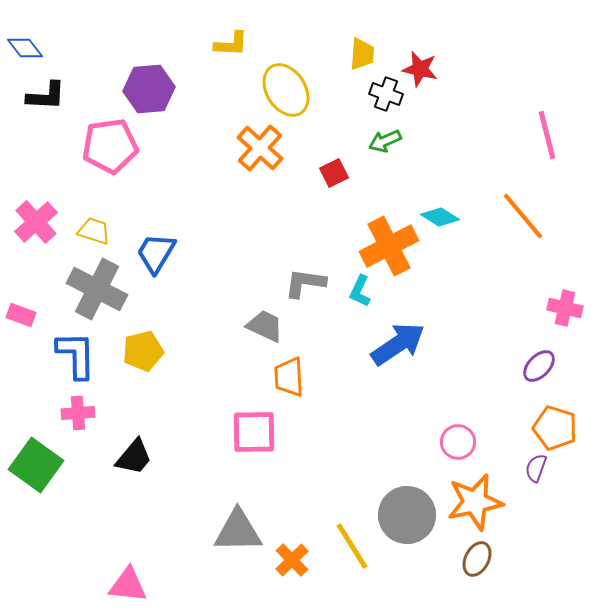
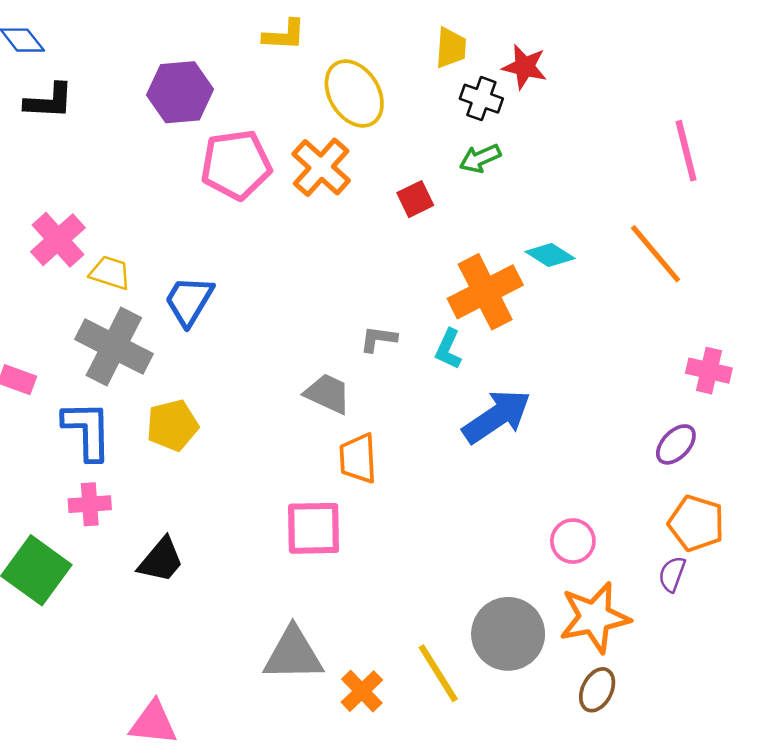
pink pentagon: (110, 146) -> (236, 165), moved
pink cross: (36, 222) -> (58, 240), moved
gray L-shape: (305, 283) -> (378, 339), size x0.7

